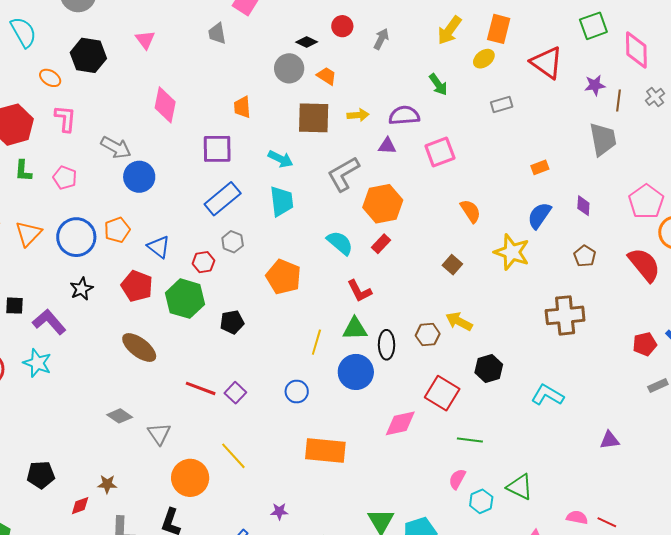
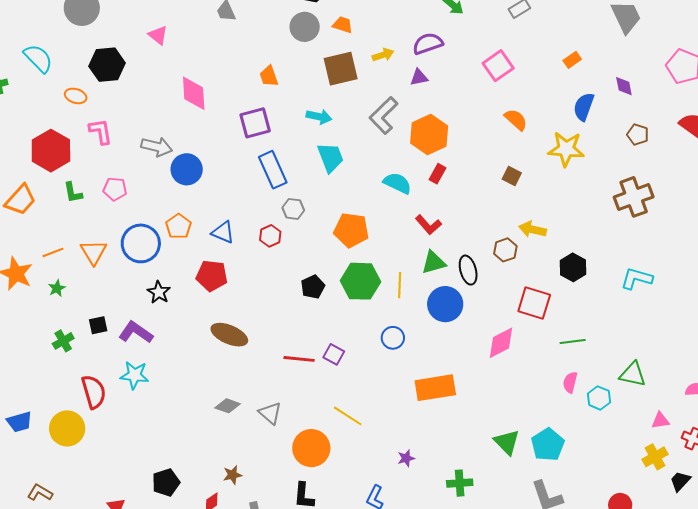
pink square: (440, 152) -> (498, 66), moved
blue rectangle: (223, 199) -> (273, 170), turned -60
green hexagon: (185, 299) -> (361, 281), moved

